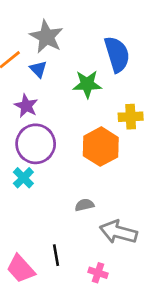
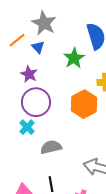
green star: (87, 84) -> (74, 58), turned -30
gray semicircle: (84, 205) -> (51, 147), moved, size x1.5

